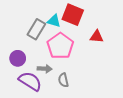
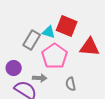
red triangle: (97, 37) -> (90, 47), size x1.5
gray semicircle: (63, 80) -> (71, 84), moved

